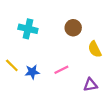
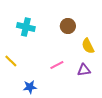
blue star: (32, 72) -> (30, 87), moved
purple triangle: (90, 85) -> (84, 70), moved

